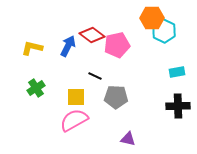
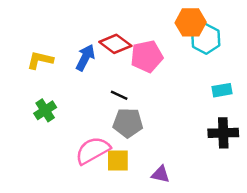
yellow square: (76, 97) -> (118, 160), moved
gray pentagon: (116, 97) -> (128, 123), moved

